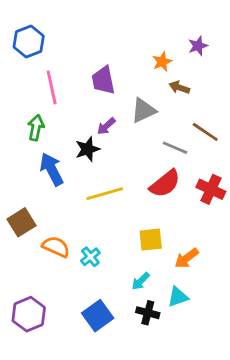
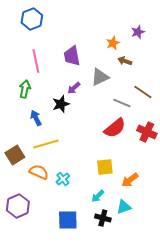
blue hexagon: (29, 42) -> (32, 19), moved
blue arrow: (52, 169) -> (36, 118), size x0.7
yellow line: (105, 194) -> (46, 144), moved
purple hexagon: (29, 314) -> (18, 206), moved
blue square: (98, 316) -> (68, 220), turned 35

